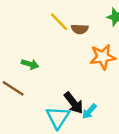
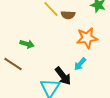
cyan arrow: (89, 111) -> (80, 64), moved

